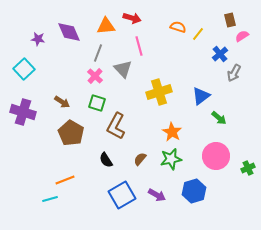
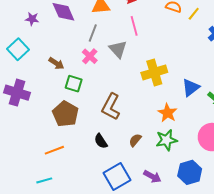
blue triangle: (201, 96) -> (191, 88), moved
brown arrow: (62, 102) -> (56, 63), moved
green square: (97, 103) -> (74, 84), moved
orange line: (65, 180) -> (54, 150), moved

